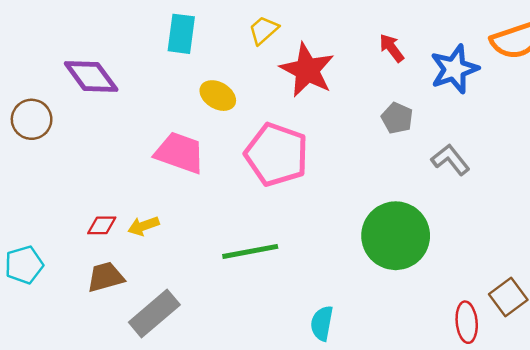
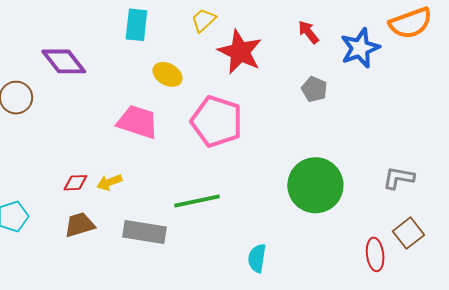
gray L-shape: (450, 160) -> (399, 178), moved, turned -40
gray rectangle: (154, 313) -> (144, 232), moved, turned 51

